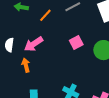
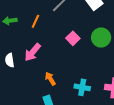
orange arrow: (26, 65) -> (50, 79), moved

